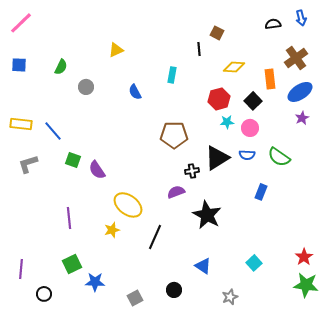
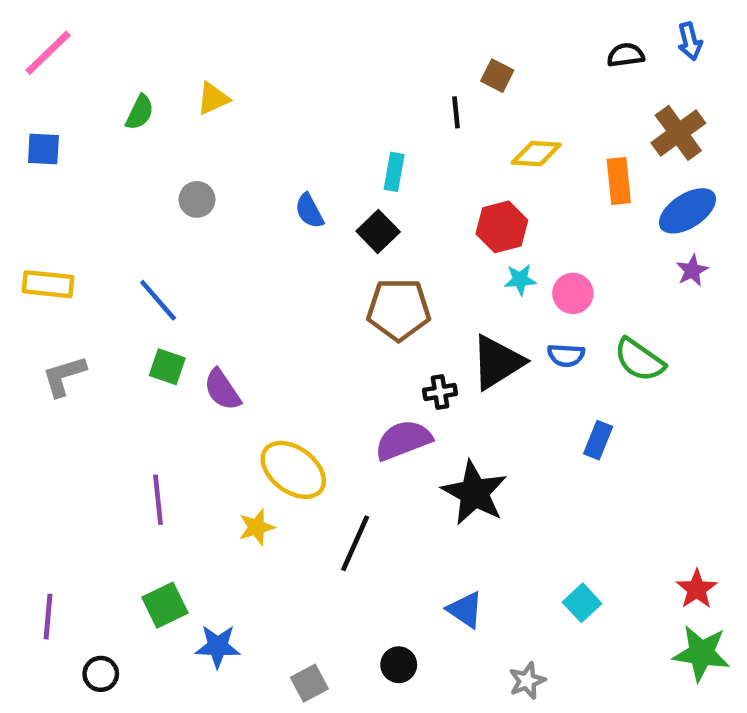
yellow triangle: (116, 50) -> (213, 99), moved
green semicircle: (61, 67) -> (140, 112), moved
black square: (253, 101) -> (378, 232), moved
blue line: (53, 131) -> (158, 300), moved
purple semicircle: (176, 192) -> (403, 440), size x1.4

